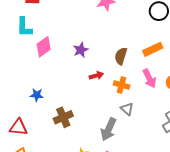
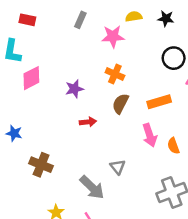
orange cross: (122, 85) -> (115, 74), moved
brown cross: (63, 117) -> (41, 165), turned 36
gray arrow: (109, 129) -> (92, 187), turned -80

